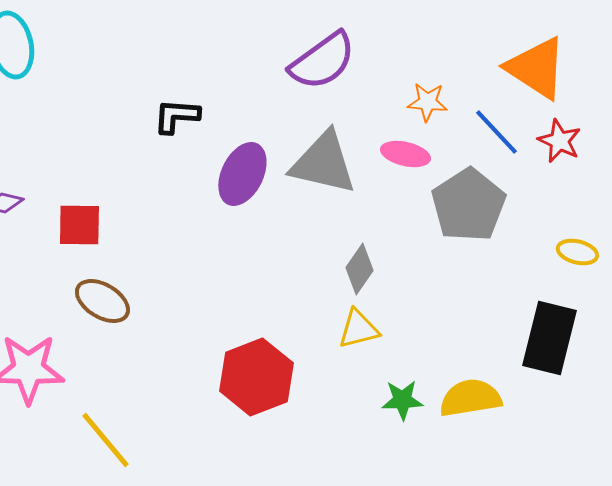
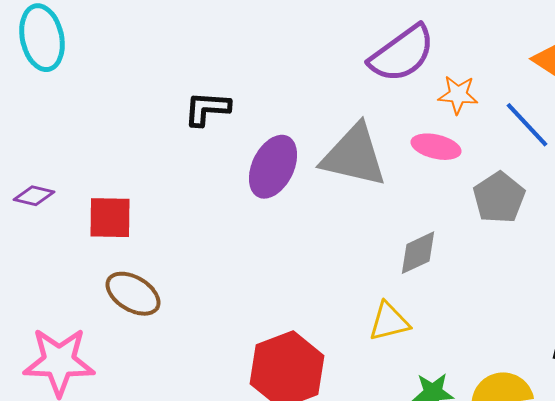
purple semicircle: (322, 61) -> (402, 54), moved
gray pentagon: (468, 205) -> (499, 198), size x0.7
gray diamond: (359, 269) -> (418, 253), moved, turned 30

